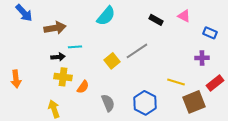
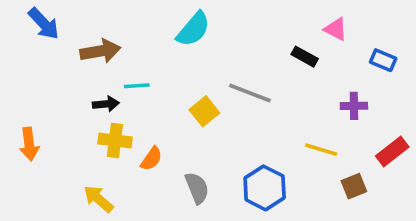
black rectangle: (156, 20) -> (305, 57), moved
gray line: (137, 51) -> (250, 93), turned 55
purple cross: (202, 58) -> (354, 106), moved
brown square: (194, 102) -> (354, 186), size x0.6
yellow arrow: (54, 109) -> (99, 199), turned -30

